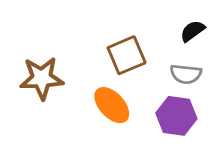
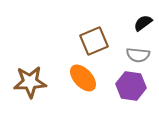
brown star: (42, 78) -> (30, 82), moved

